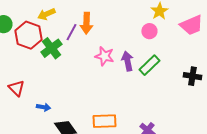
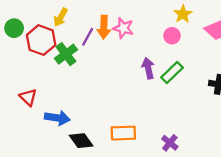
yellow arrow: (46, 14) -> (61, 17), turned -36
pink star: (104, 56) -> (123, 28), moved
blue arrow: (43, 107) -> (57, 118), size x1.6

